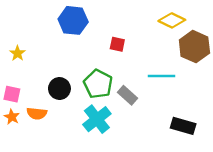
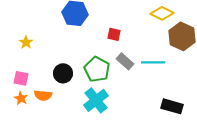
gray rectangle: (128, 95) -> (125, 61), moved

